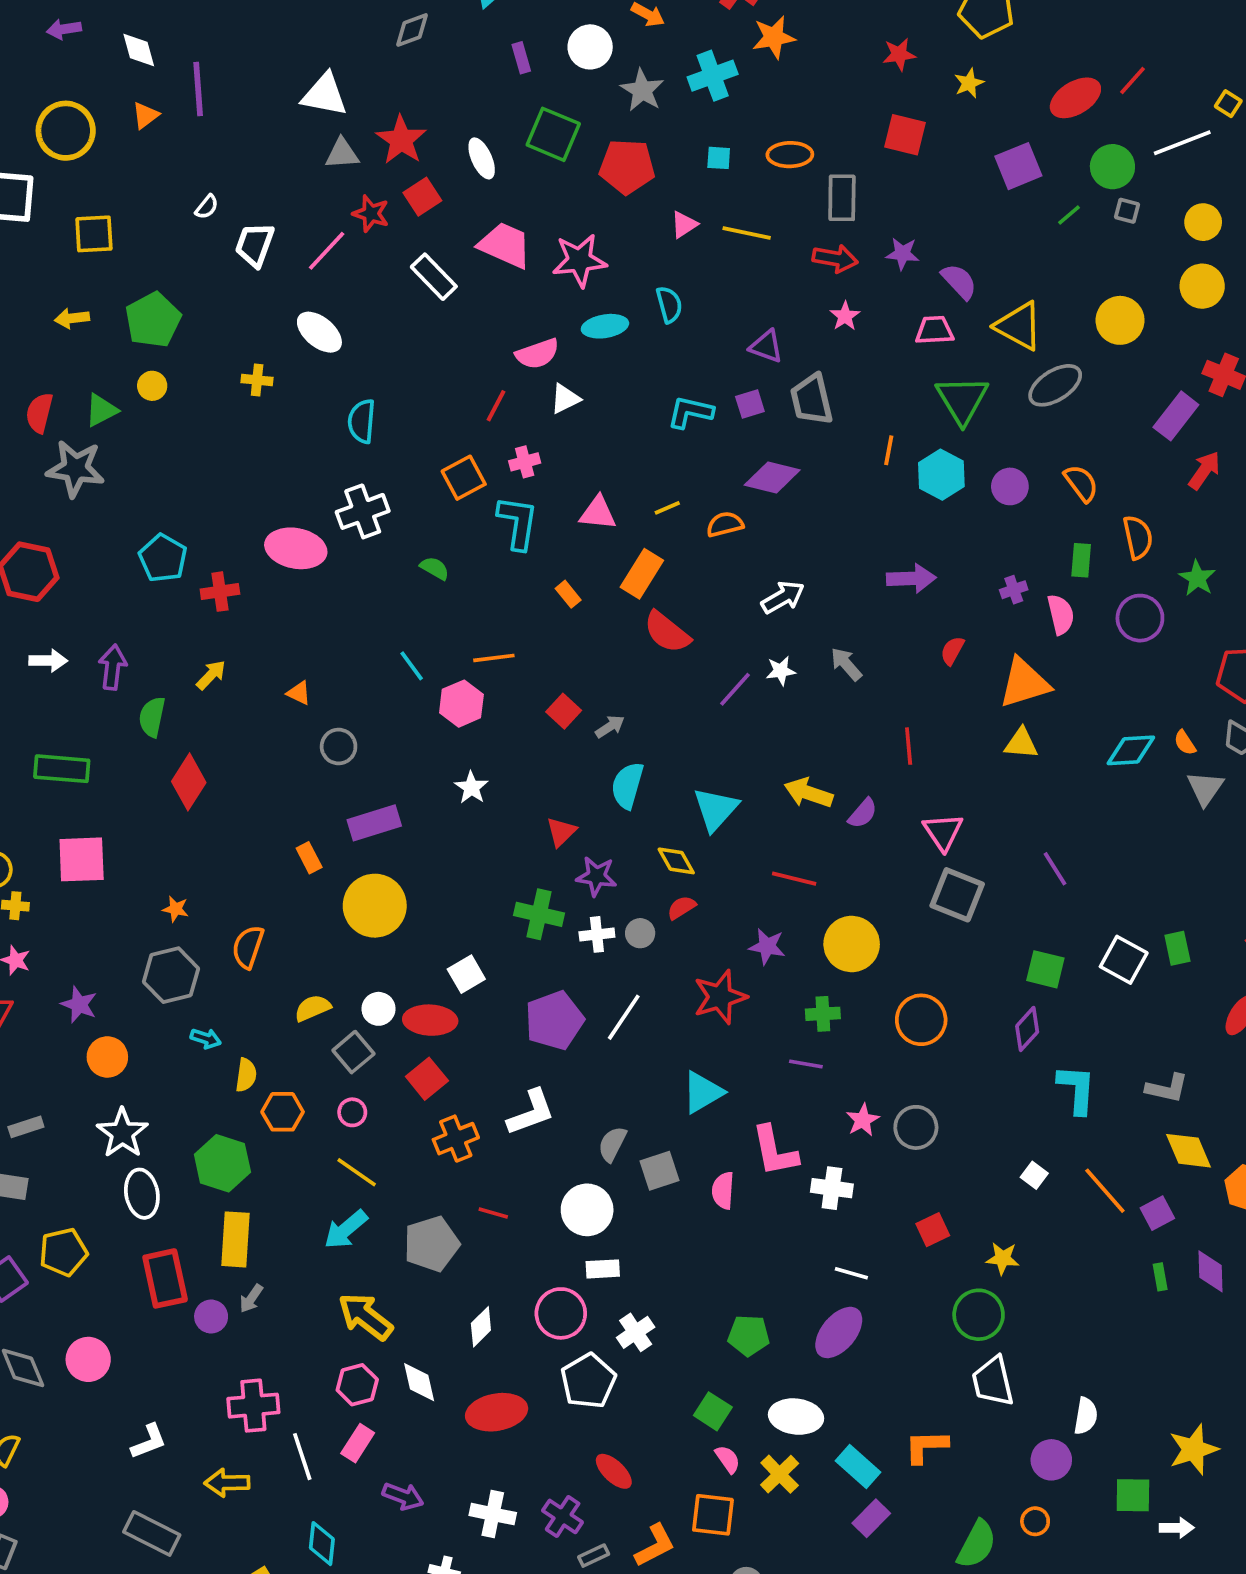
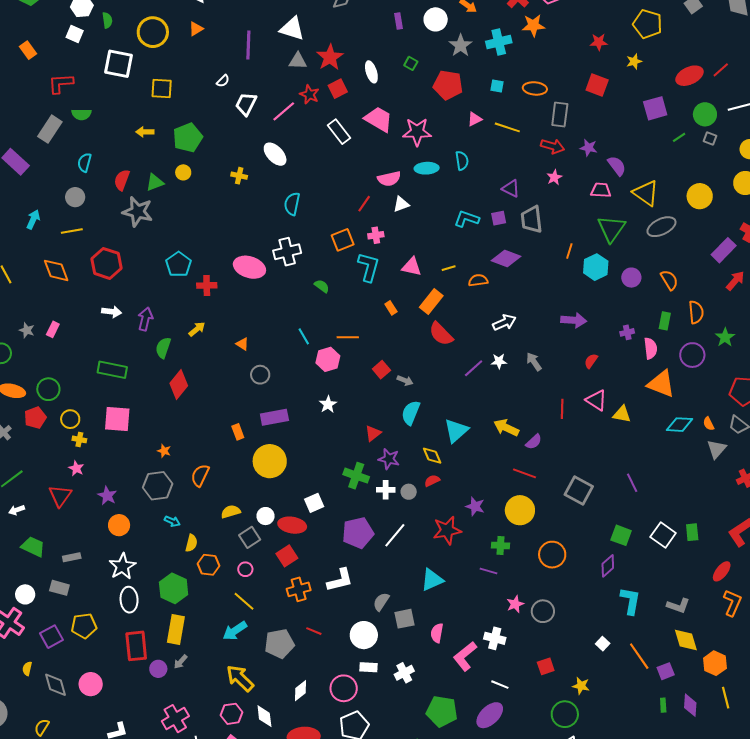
purple line: (198, 89) -> (248, 45), moved
green square: (553, 134) -> (411, 63), size x0.5
orange triangle: (1024, 683) -> (661, 384), moved, turned 32
gray arrow: (610, 727) -> (405, 381), turned 49
pink triangle: (943, 832) -> (596, 400), moved, turned -30
red line: (794, 879) -> (524, 473), moved
pink L-shape: (775, 1151) -> (465, 656), moved, turned 56
white cross: (636, 1332) -> (404, 673), moved
green pentagon: (749, 1335) -> (442, 711), size x1.4
pink cross: (253, 1406) -> (175, 719), turned -32

